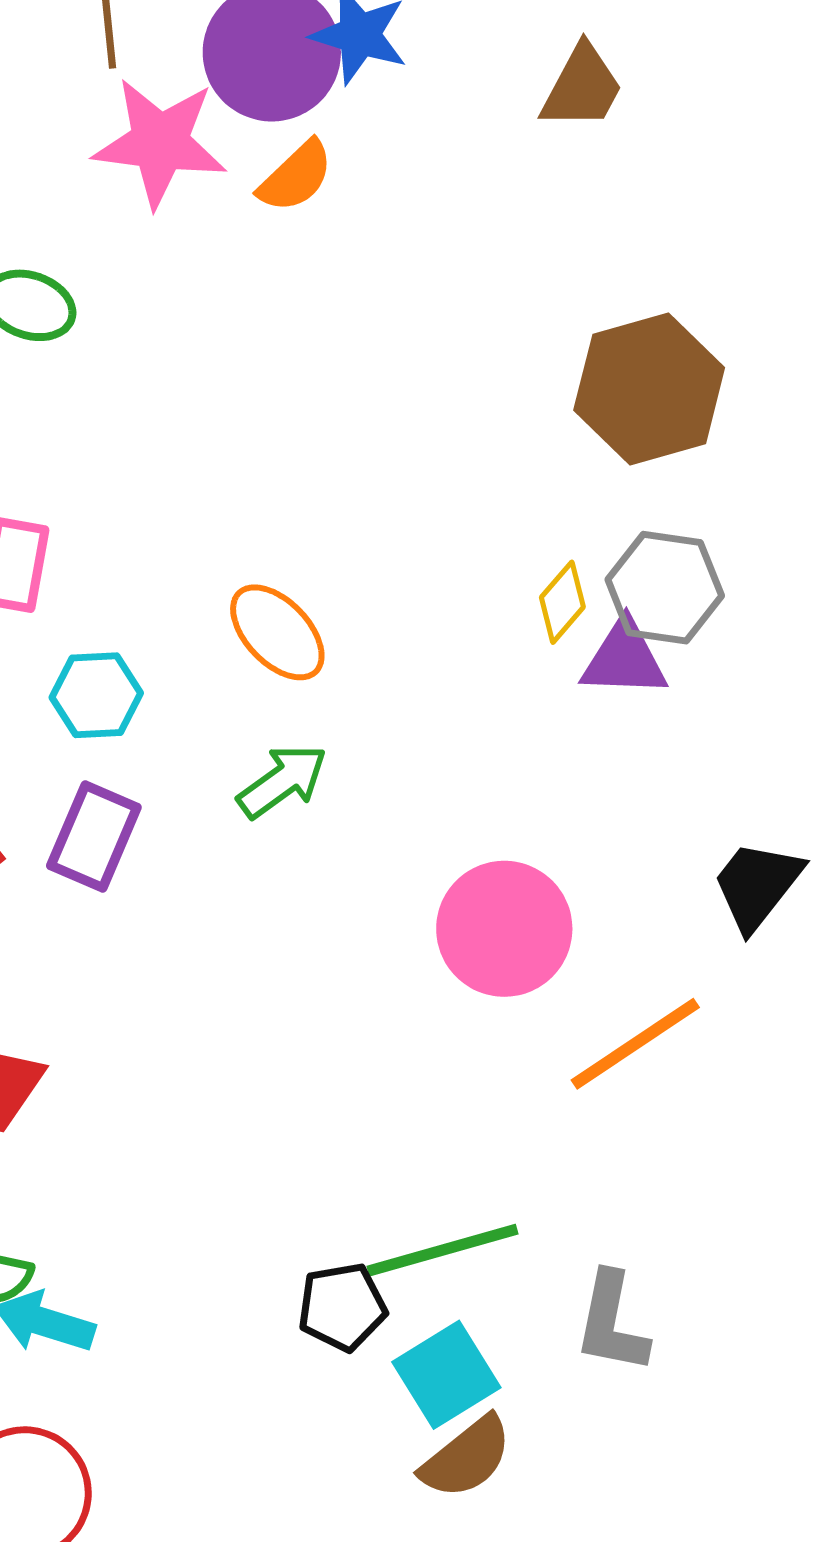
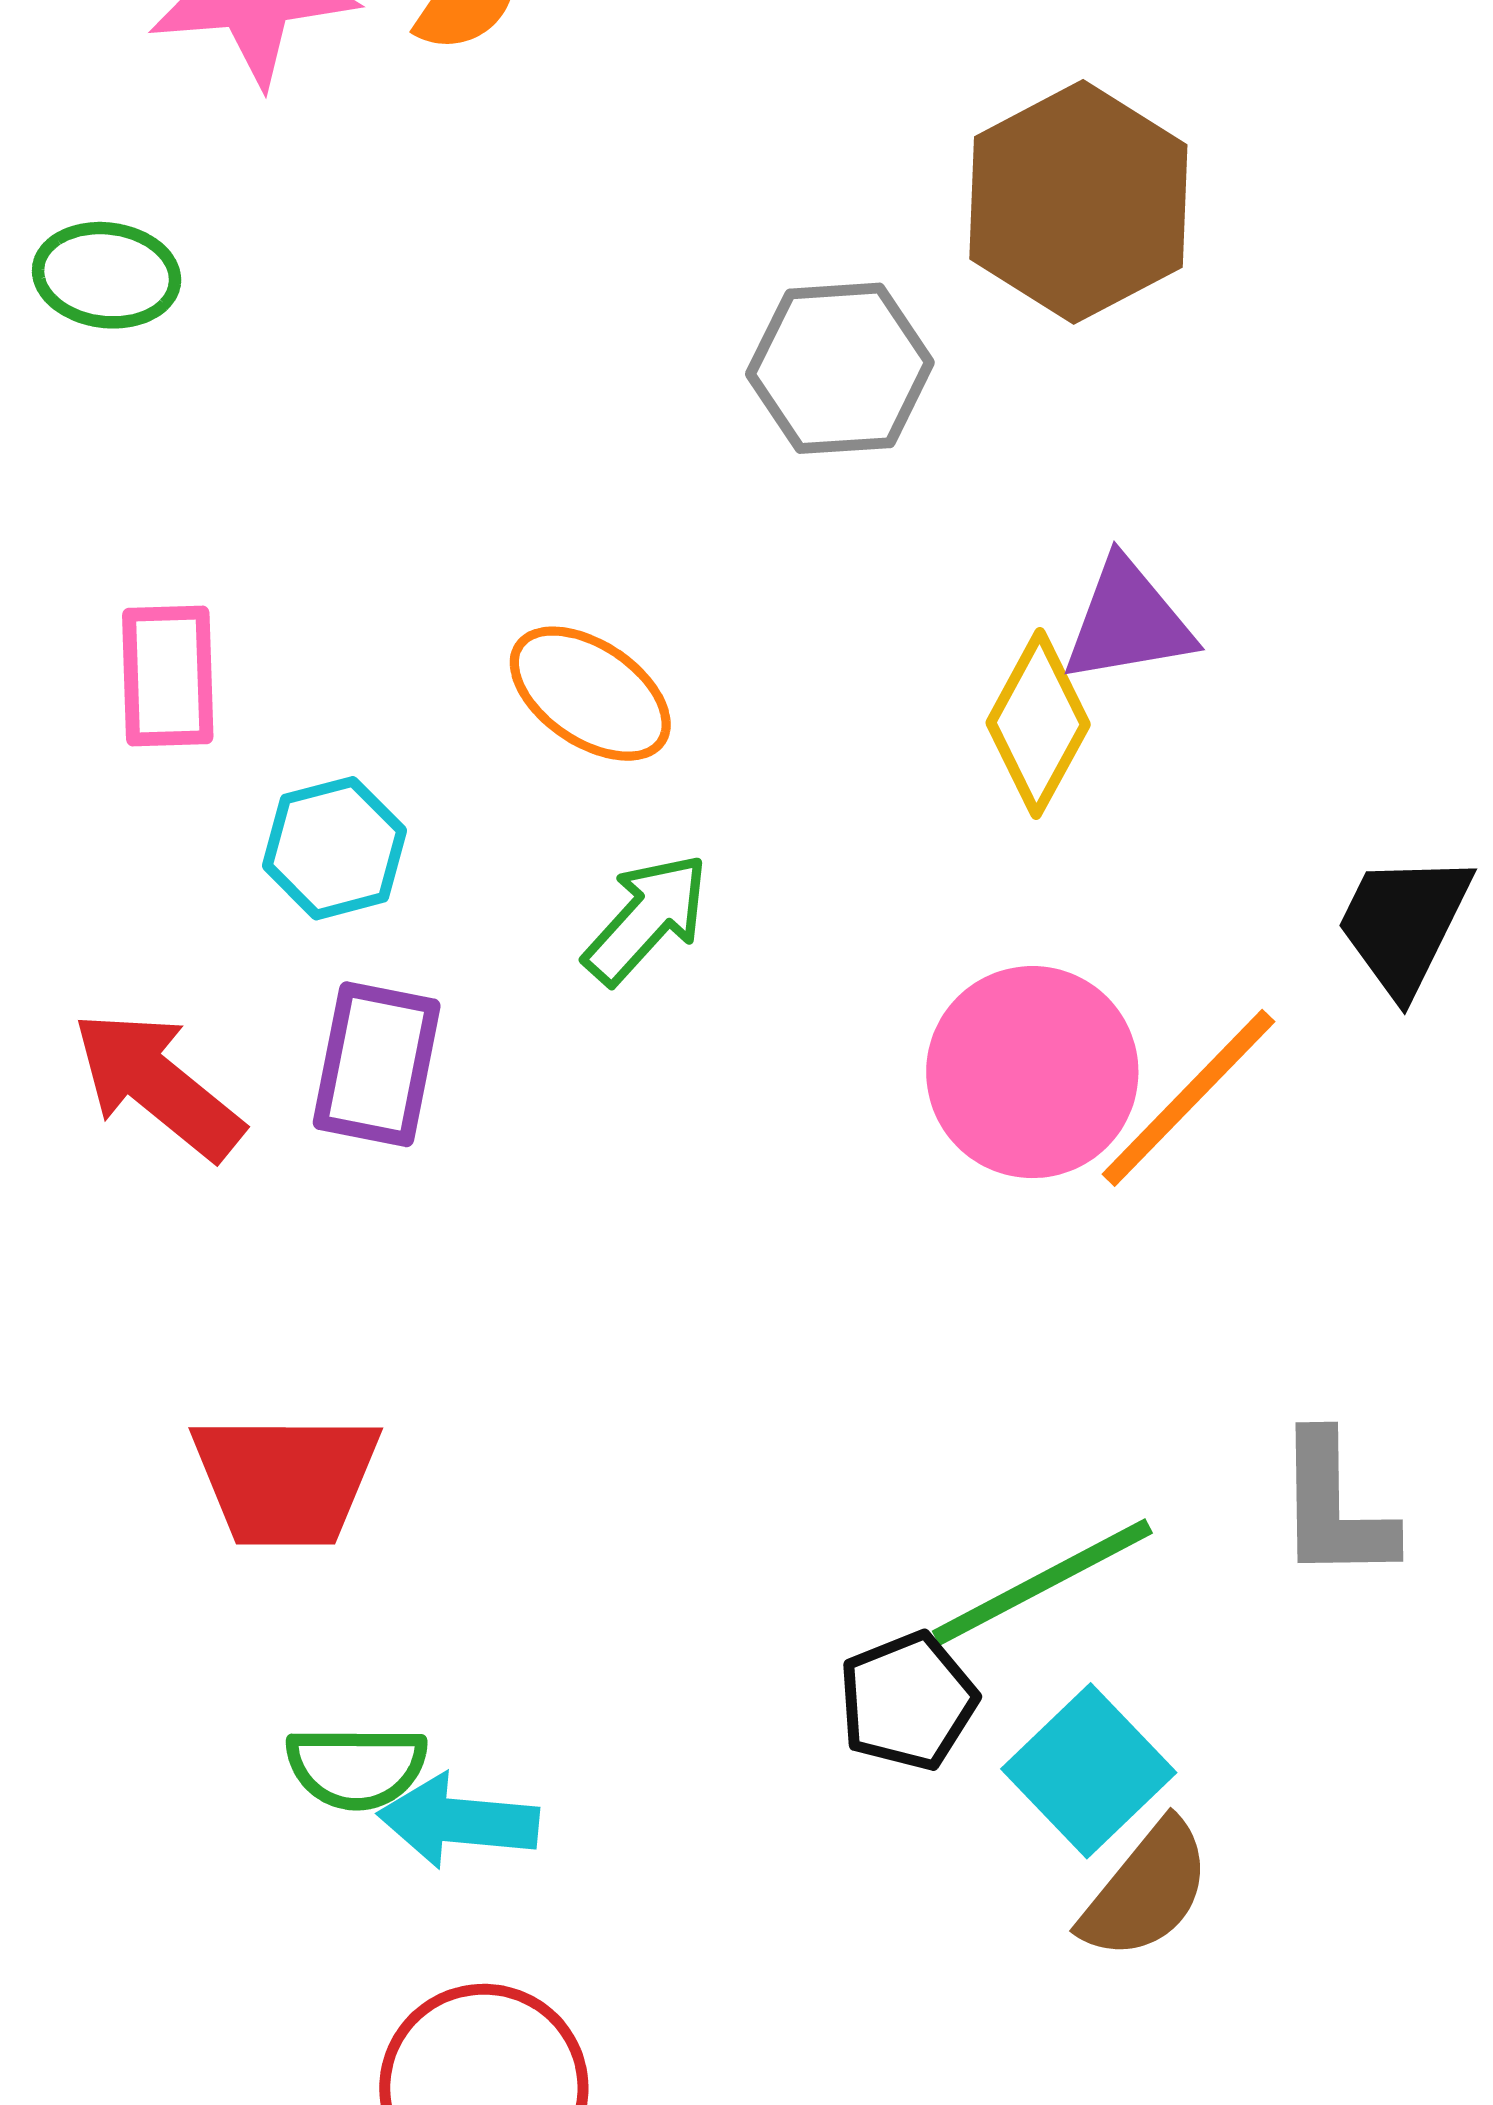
gray hexagon: (665, 588) -> (840, 368), moved
yellow diamond: (562, 602) -> (1038, 724), moved, size x1.4
orange line: (635, 1044) -> (1188, 1098), moved
gray L-shape: (612, 1323) -> (1334, 1507), moved

